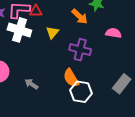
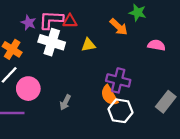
yellow triangle: (52, 32) -> (88, 45), turned 40
purple cross: (80, 50) -> (118, 80), moved
gray arrow: (31, 84) -> (65, 102), turned -96

